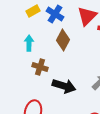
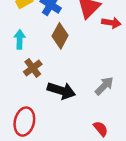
brown cross: (40, 67) -> (33, 68), turned 35

